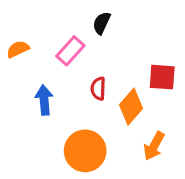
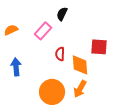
blue arrow: (44, 100) -> (16, 67), moved
orange diamond: (131, 107) -> (80, 65), turned -45
orange arrow: (154, 146) -> (80, 89), moved

